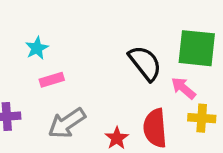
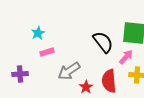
pink arrow: (183, 88) -> (126, 57), turned 91
gray arrow: (67, 123) -> (69, 71), moved

